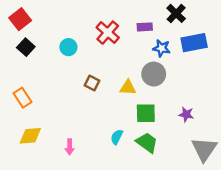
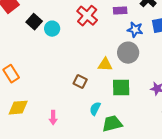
black square: (26, 47) -> (34, 22), moved
brown square: (92, 83) -> (80, 82), moved
green trapezoid: (147, 142) -> (112, 124), moved, turned -50

